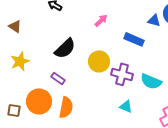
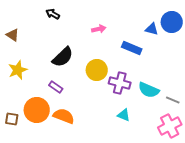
pink arrow: (101, 20) -> (99, 29), turned 32
orange semicircle: (66, 107) -> (64, 116), turned -80

